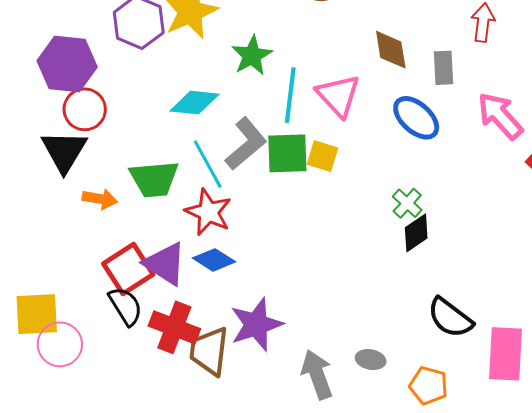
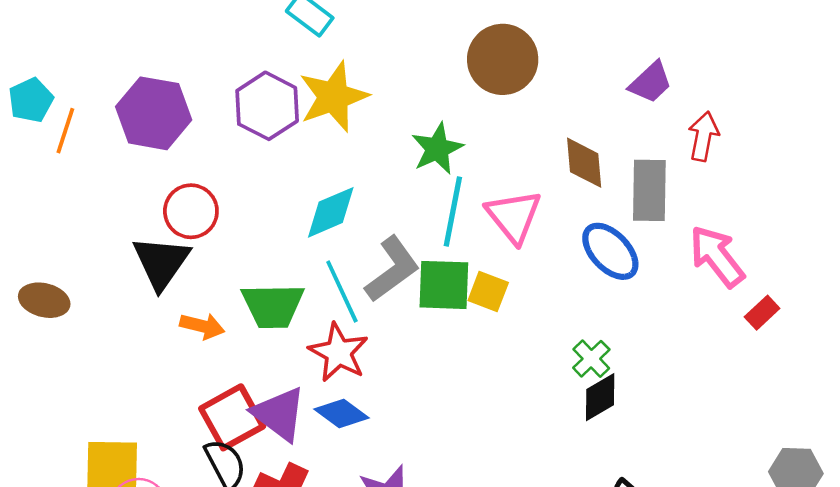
green star: (252, 56) -> (437, 149), moved
purple hexagon: (67, 64) -> (154, 113), moved
gray rectangle: (443, 68) -> (649, 190), size x1.4
cyan diamond: (195, 103) -> (331, 212), turned -33

